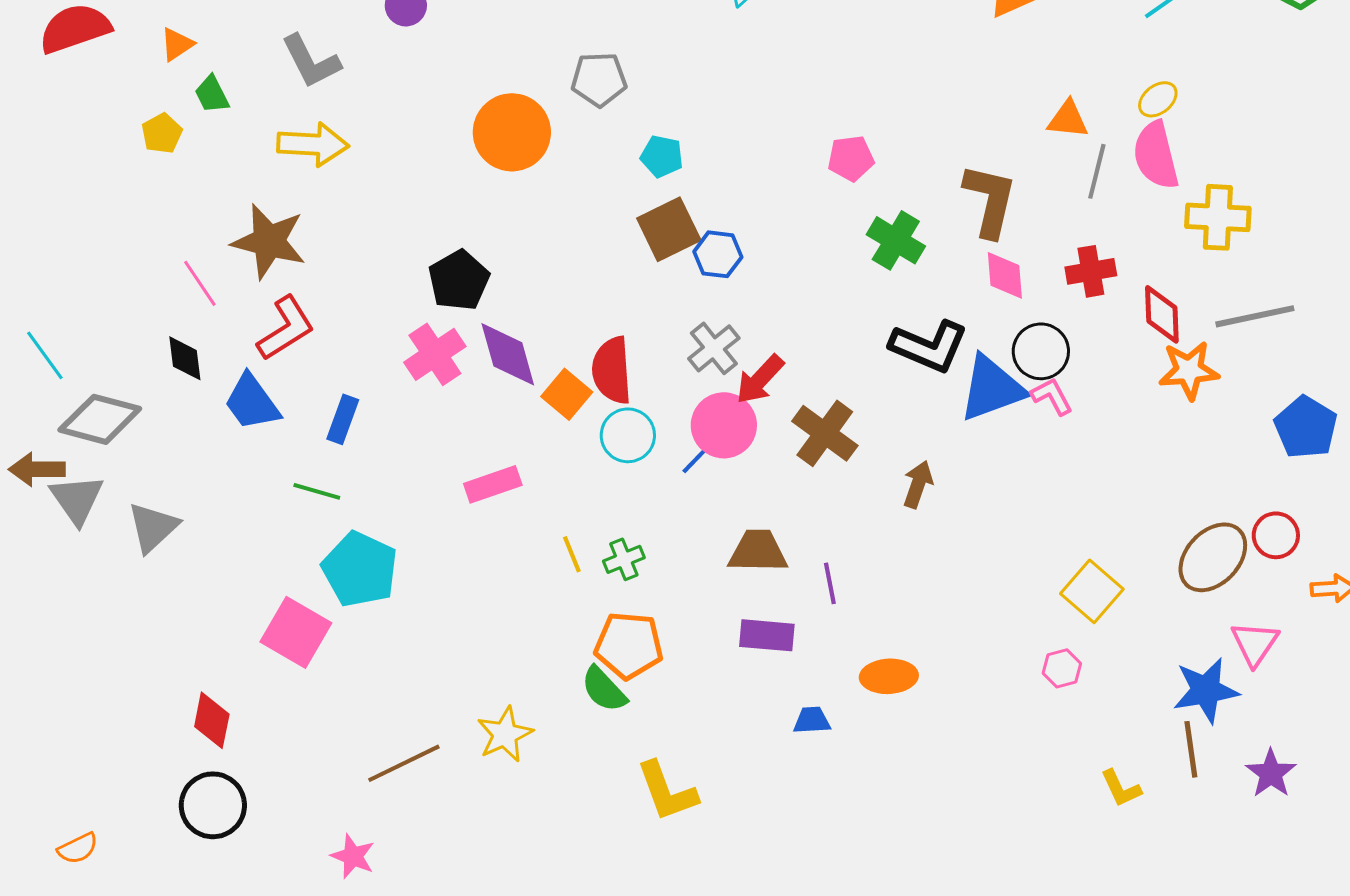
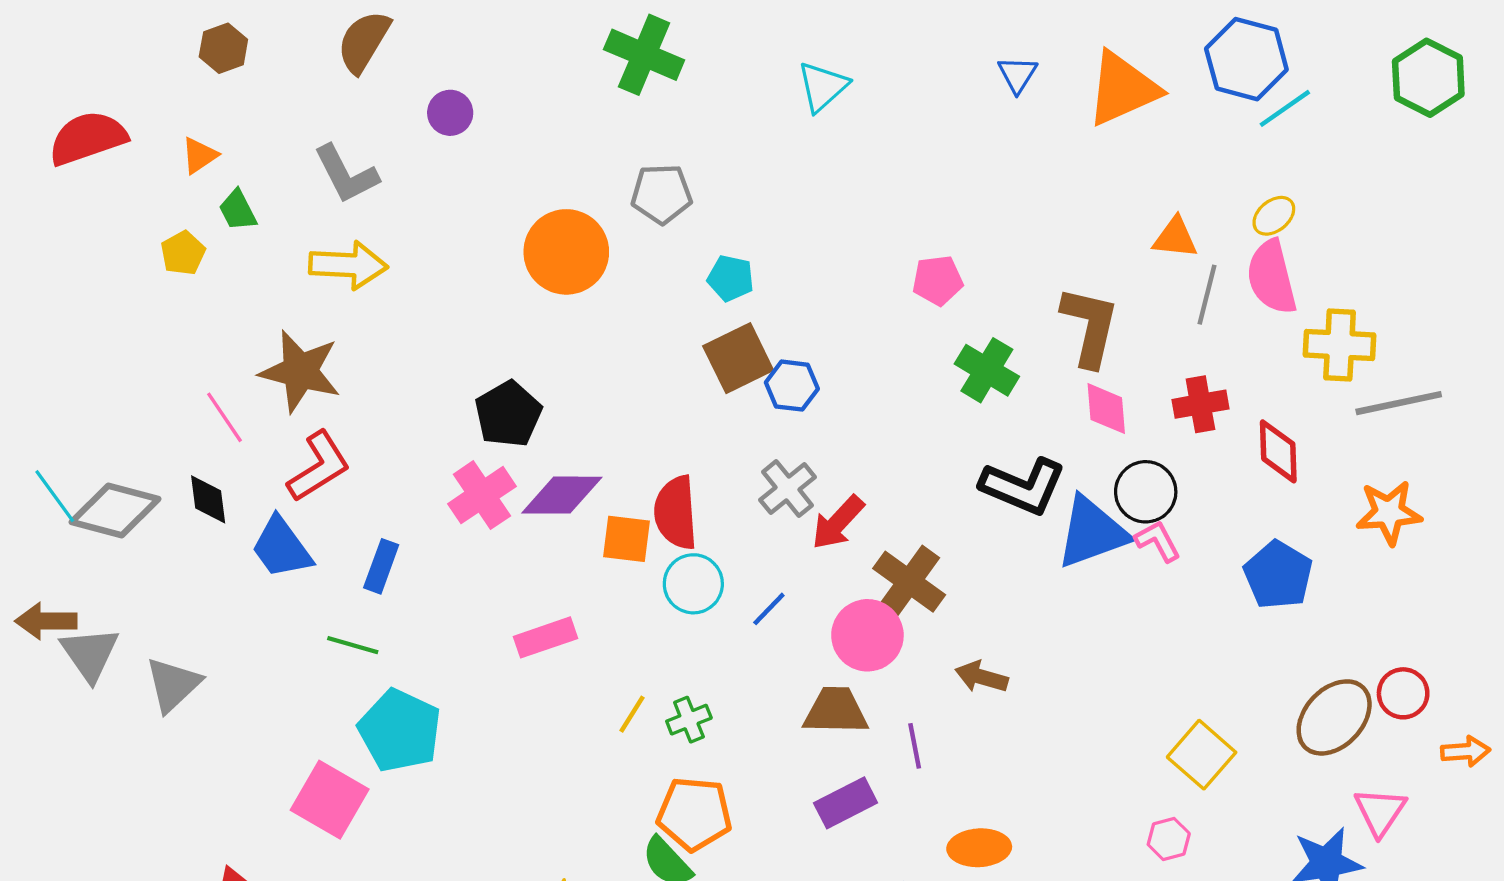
gray line: (1255, 316) -> (1399, 403), moved
purple diamond: (508, 354) -> (562, 495), turned -74
orange star: (1189, 370) -> (1389, 513), moved
orange square: (567, 394) -> (627, 539), turned -33
gray diamond: (100, 419) -> (115, 510), moved
pink circle: (724, 425) -> (867, 635), moved
blue pentagon: (1306, 427) -> (1278, 575), moved
brown arrow: (918, 484) -> (981, 677), moved, turned -93
yellow line: (572, 554) -> (632, 714), turned 54
purple rectangle: (767, 635) -> (846, 803), turned -32

